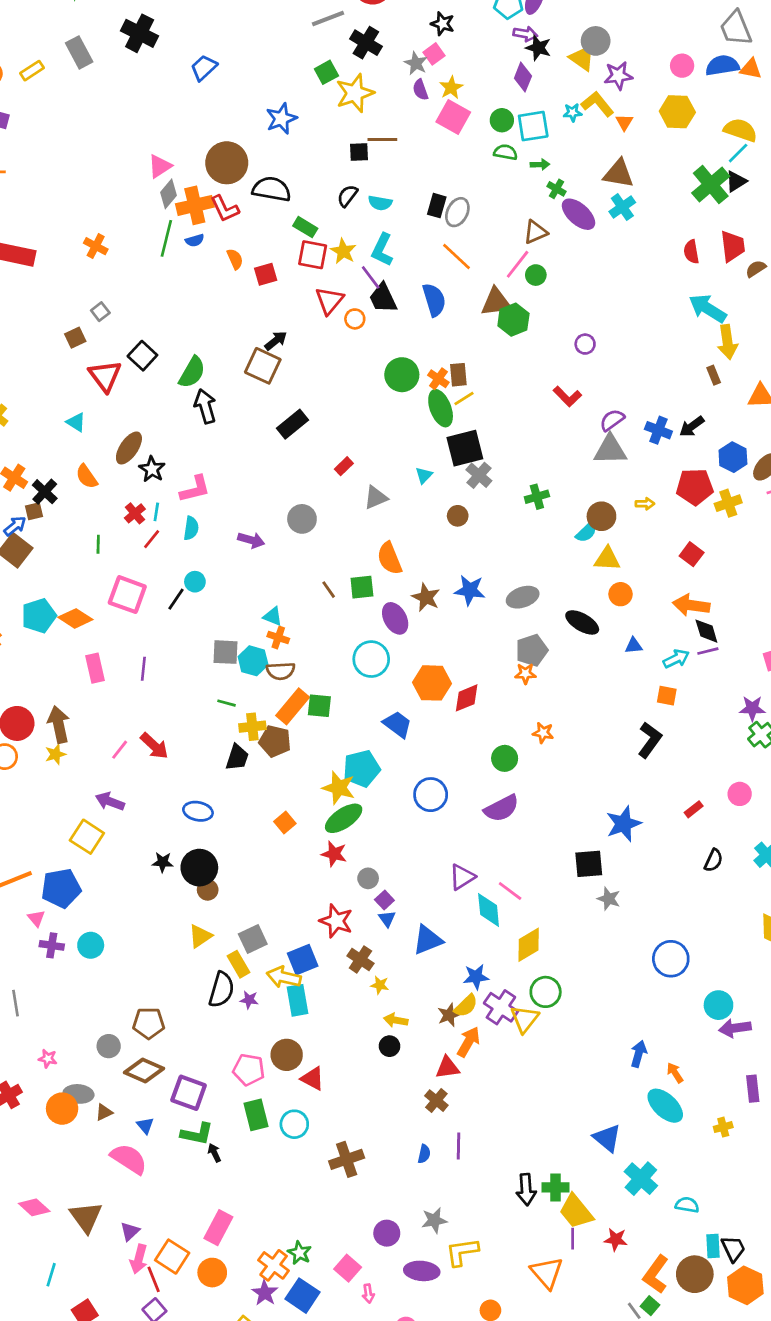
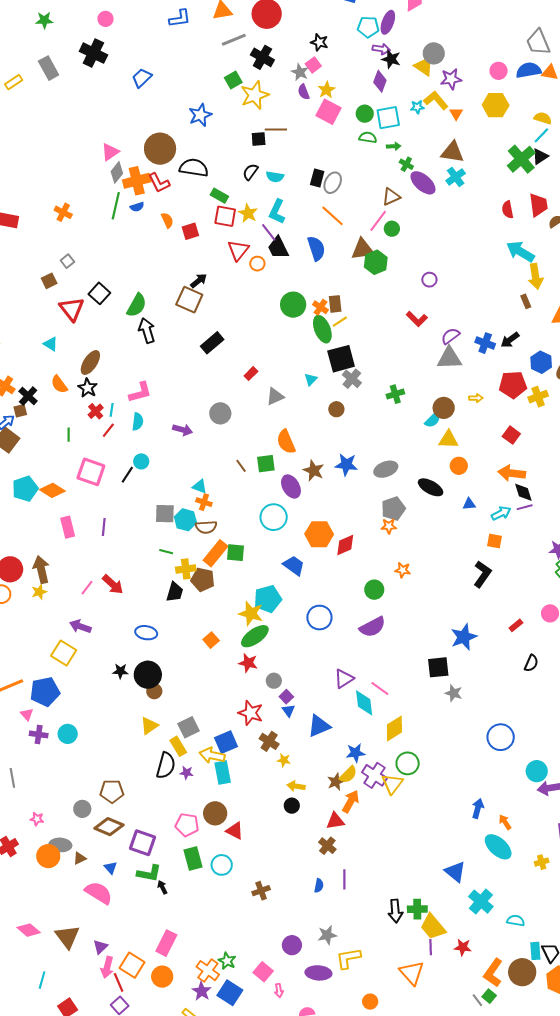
yellow semicircle: (740, 130) -> (543, 118), size x0.7
black star: (152, 469) -> (88, 388), moved
brown cross: (347, 1159) -> (261, 891), size x0.7

